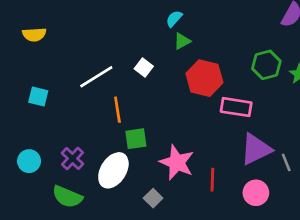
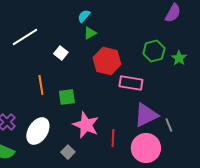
white line: (96, 77) -> (25, 37), moved
green square: (136, 139) -> (67, 97), moved
pink circle: (256, 193) -> (146, 148), size x1.5

